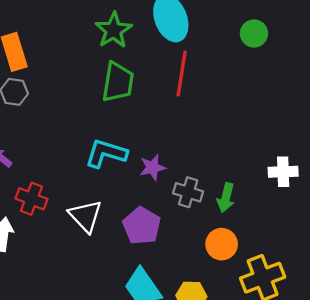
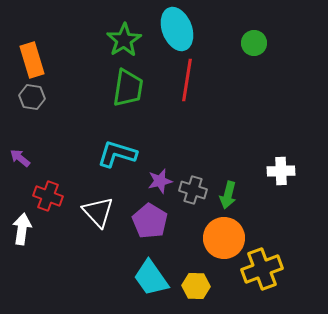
purple star: (152, 167) -> (160, 181), moved
orange circle: (222, 244) -> (224, 238), size x1.4

